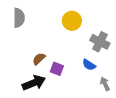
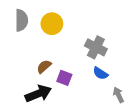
yellow circle: (72, 21) -> (52, 24), moved
gray cross: (100, 42) -> (96, 47), moved

